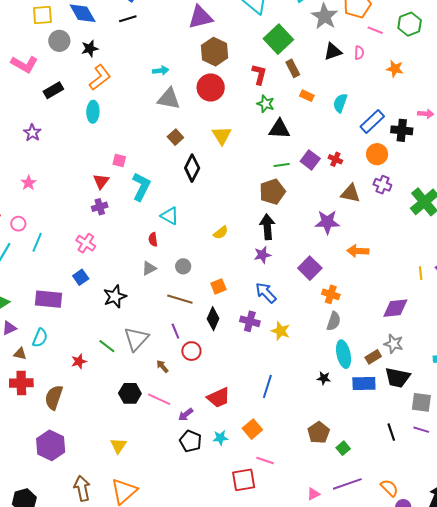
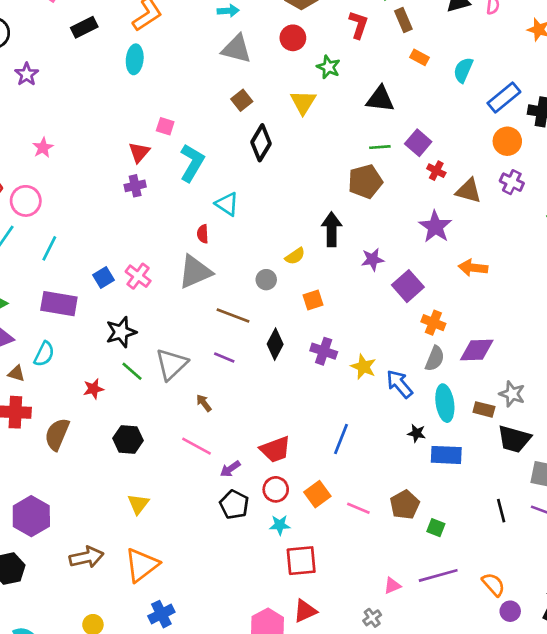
red circle: (211, 88) -> (293, 38), size x0.7
green star: (266, 104) -> (328, 67), moved
purple star: (32, 133) -> (27, 74), moved
red cross: (335, 159) -> (436, 171), moved
purple star: (327, 222) -> (435, 227), turned 30
pink circle: (18, 224) -> (26, 201), size x1.5
black arrow: (267, 227) -> (332, 229), moved
yellow semicircle: (221, 233) -> (295, 256), moved
cyan line: (37, 242) -> (49, 248), moved
pink cross: (86, 243) -> (138, 276), moved
purple star: (262, 255) -> (373, 259), moved
gray circle: (183, 266) -> (266, 280), moved
gray triangle: (149, 268) -> (195, 272), size x1.8
orange square: (218, 286) -> (313, 300), moved
blue arrow: (266, 293) -> (399, 384), moved
black star: (115, 297) -> (121, 332), moved
purple diamond: (395, 308) -> (477, 350), moved
purple line: (175, 331) -> (224, 357), turned -49
red circle: (191, 351) -> (276, 489), moved
brown rectangle: (373, 357) -> (484, 409), turned 42
blue rectangle: (364, 383) -> (446, 455), moved
black hexagon: (130, 393) -> (128, 439), moved
cyan star: (220, 438) -> (280, 525), moved
purple hexagon: (51, 445) -> (31, 516), moved
green square: (343, 448) -> (436, 528), turned -32
pink line: (265, 461) -> (358, 508), moved
brown arrow: (82, 488) -> (86, 557), turned 85

